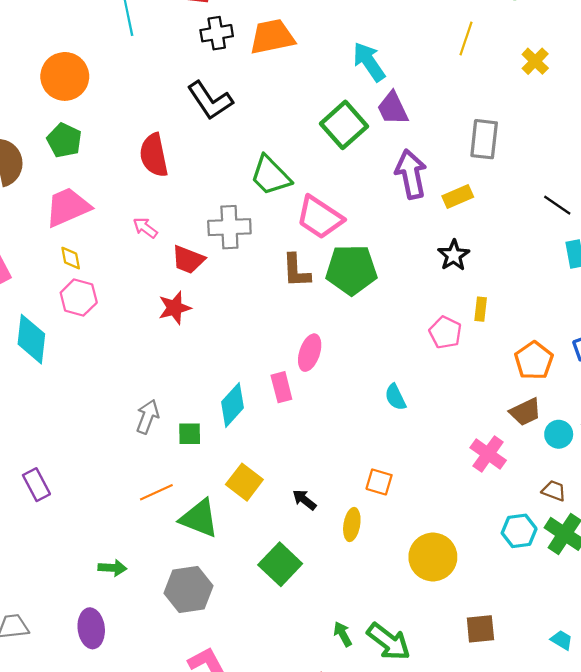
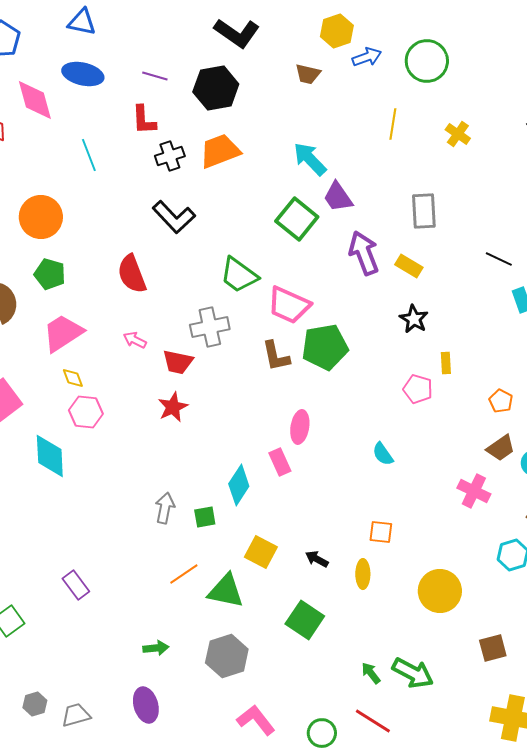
yellow rectangle: (458, 196) -> (409, 266), turned 64
orange pentagon: (534, 361) -> (501, 401), size x0.7

